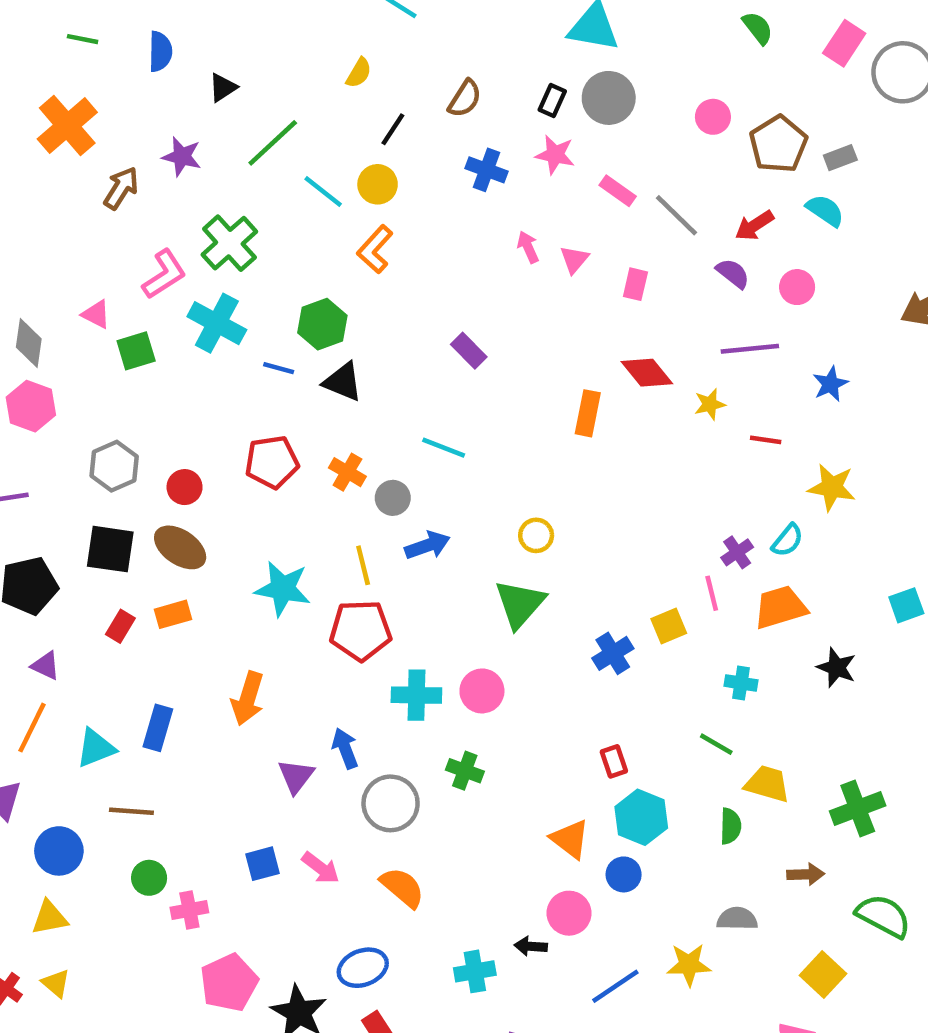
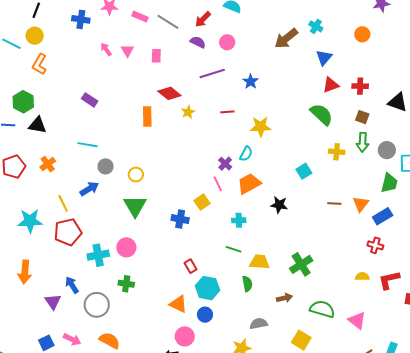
yellow star: (710, 404) -> (188, 112), moved
orange cross: (347, 472) -> (48, 164), turned 35
gray circle: (393, 498) -> (106, 166), moved
blue cross: (613, 653) -> (180, 219), turned -36

